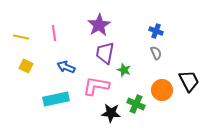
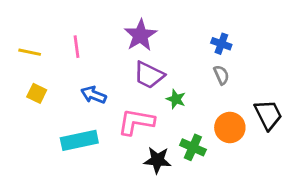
purple trapezoid: (105, 53) -> (149, 75), turned -75

